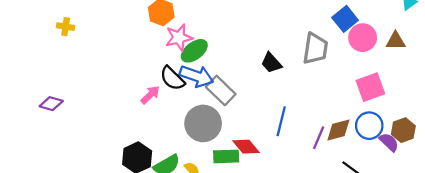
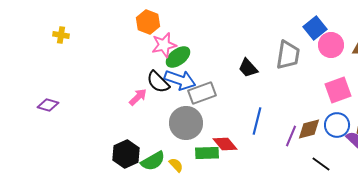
gray rectangle: (221, 90) -> (202, 93), turned -64

